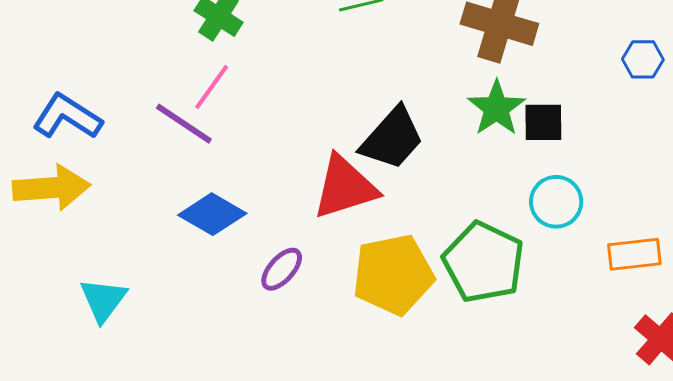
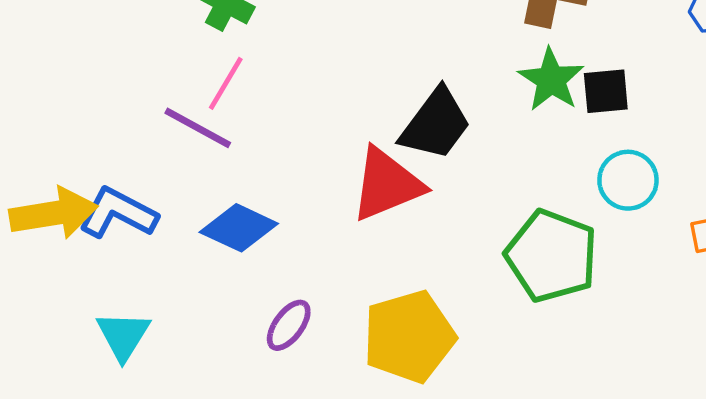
blue L-shape: (67, 117) -> (118, 213), moved
purple ellipse: (282, 269) -> (289, 325), moved
yellow pentagon: (393, 275) -> (409, 337), moved

